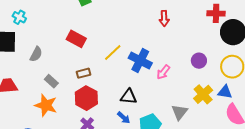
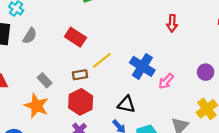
yellow line: (113, 53) -> (102, 60), moved
gray semicircle: (36, 54) -> (30, 36), moved

